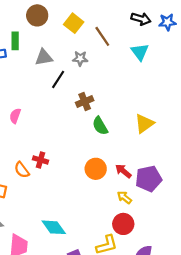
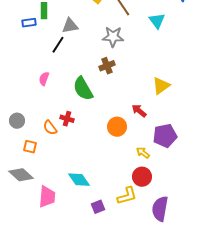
gray star: (80, 58) -> (113, 37), moved, size x1.5
black line: (58, 79) -> (58, 45), moved
green semicircle: (100, 126) -> (83, 89), moved, size x1.4
red arrow: (123, 171) -> (139, 111), moved

